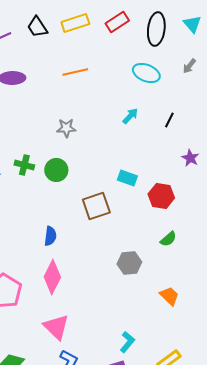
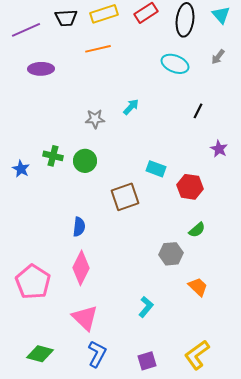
black trapezoid: (37, 27) -> (66, 18), turned -60
orange line: (75, 72) -> (98, 49), moved
cyan arrow: (130, 116) -> (131, 107), moved
gray hexagon: (129, 263) -> (171, 254), moved
cyan L-shape: (127, 342) -> (146, 307), moved

